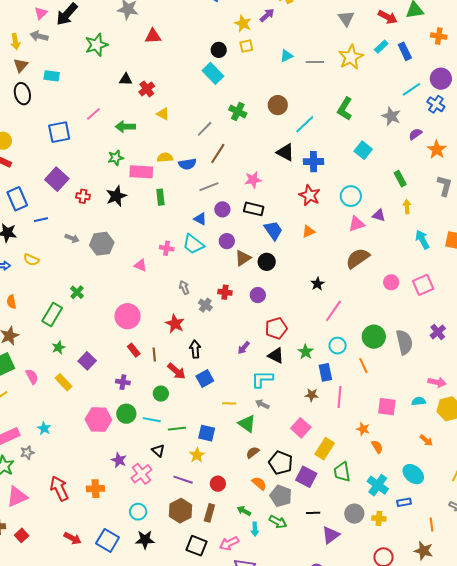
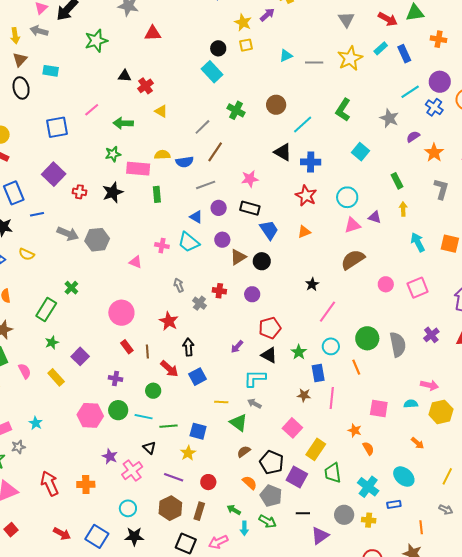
gray arrow: (72, 238) -> (68, 234), size x1.5

